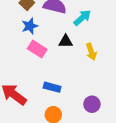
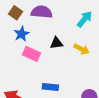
cyan arrow: (82, 18) -> (85, 19), moved
yellow arrow: (91, 52) -> (81, 49), turned -35

